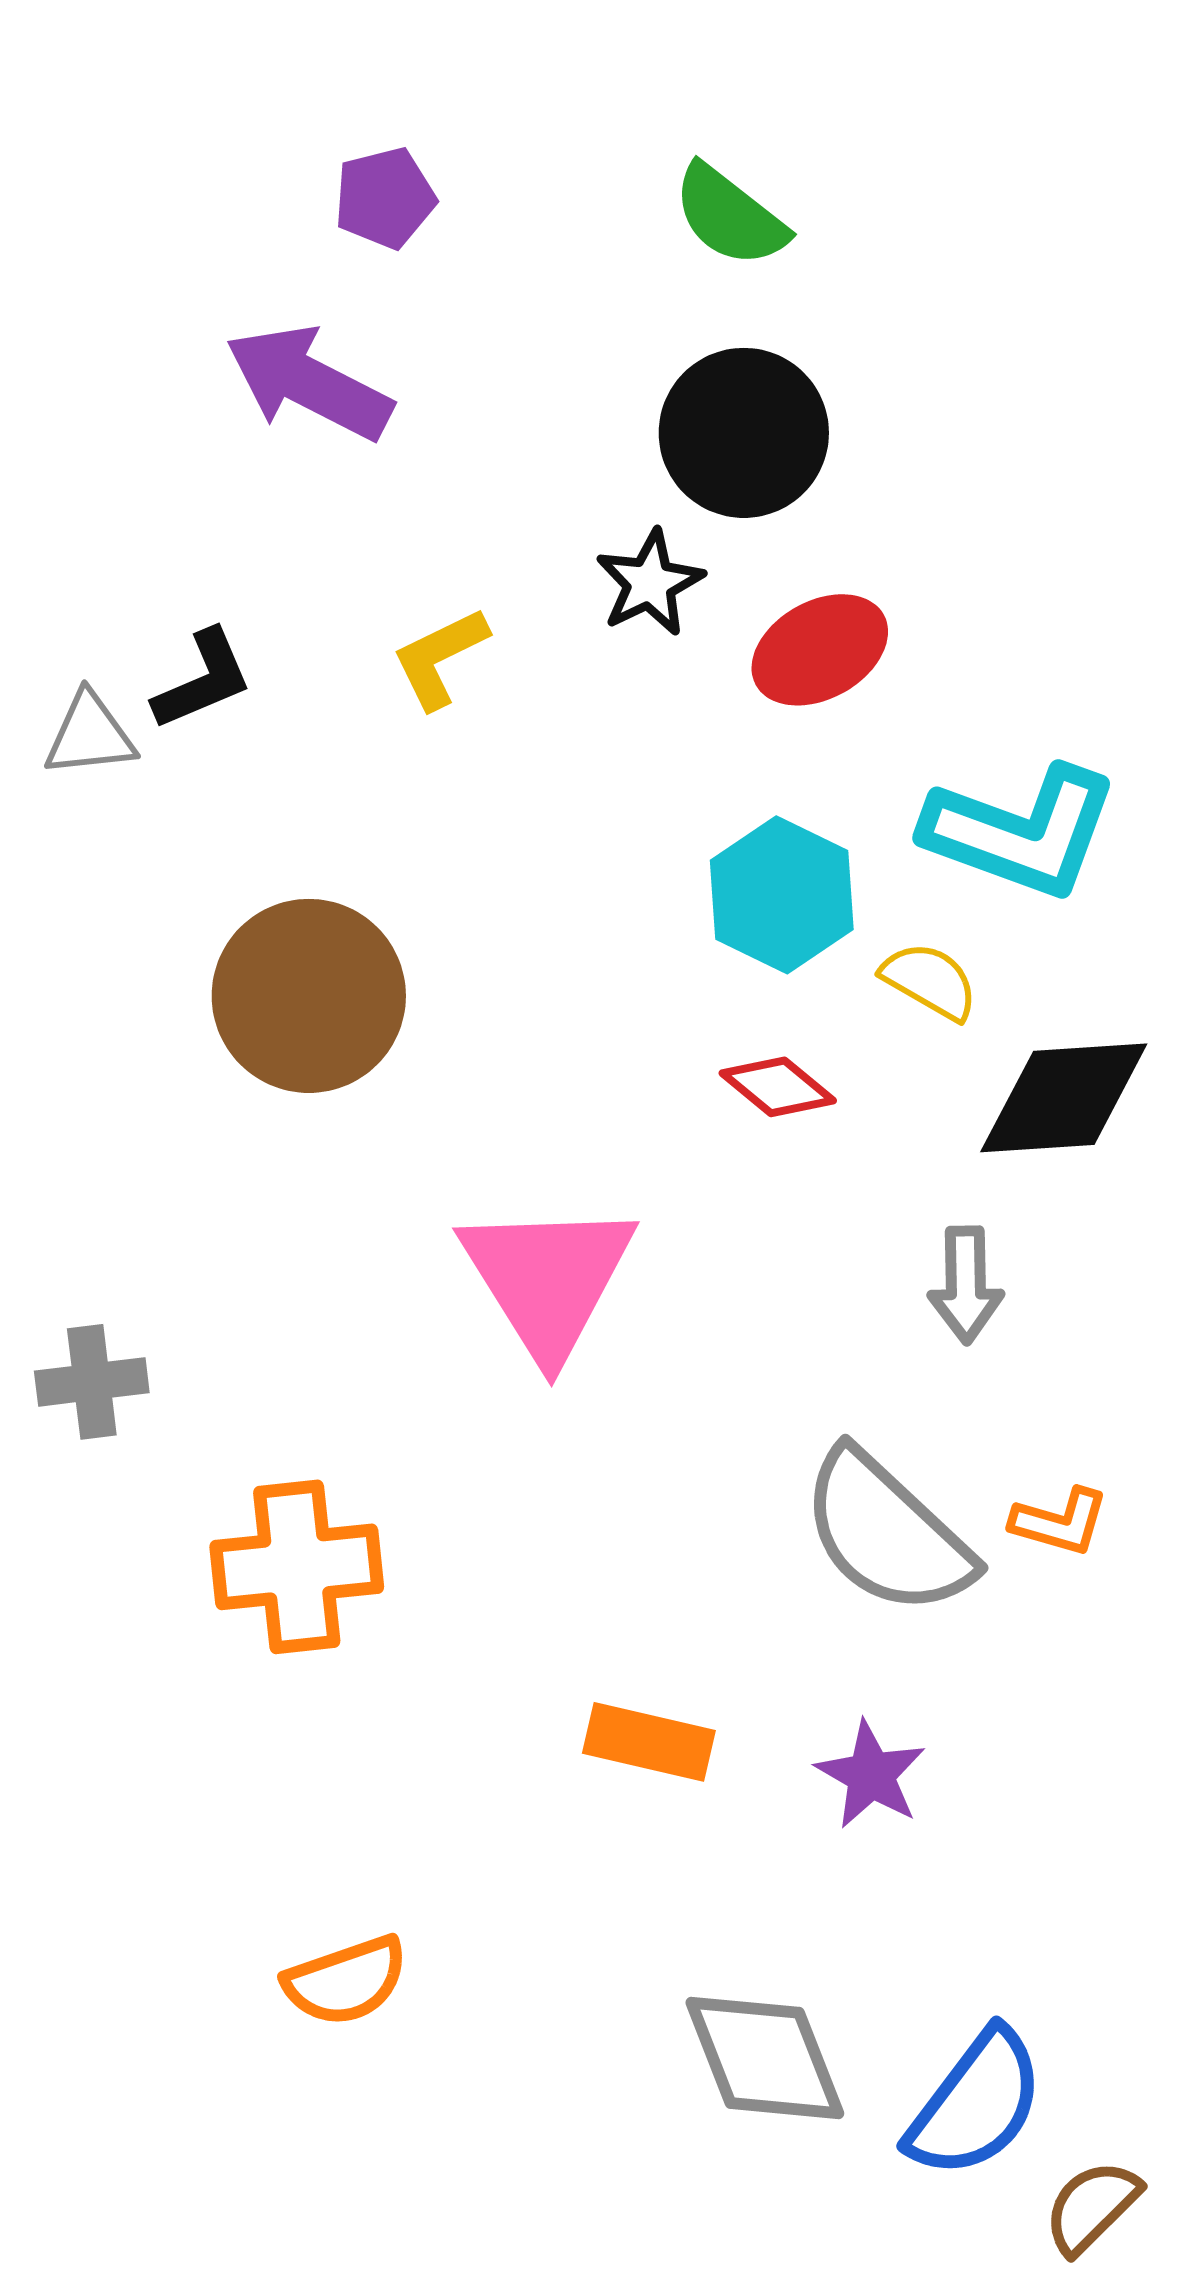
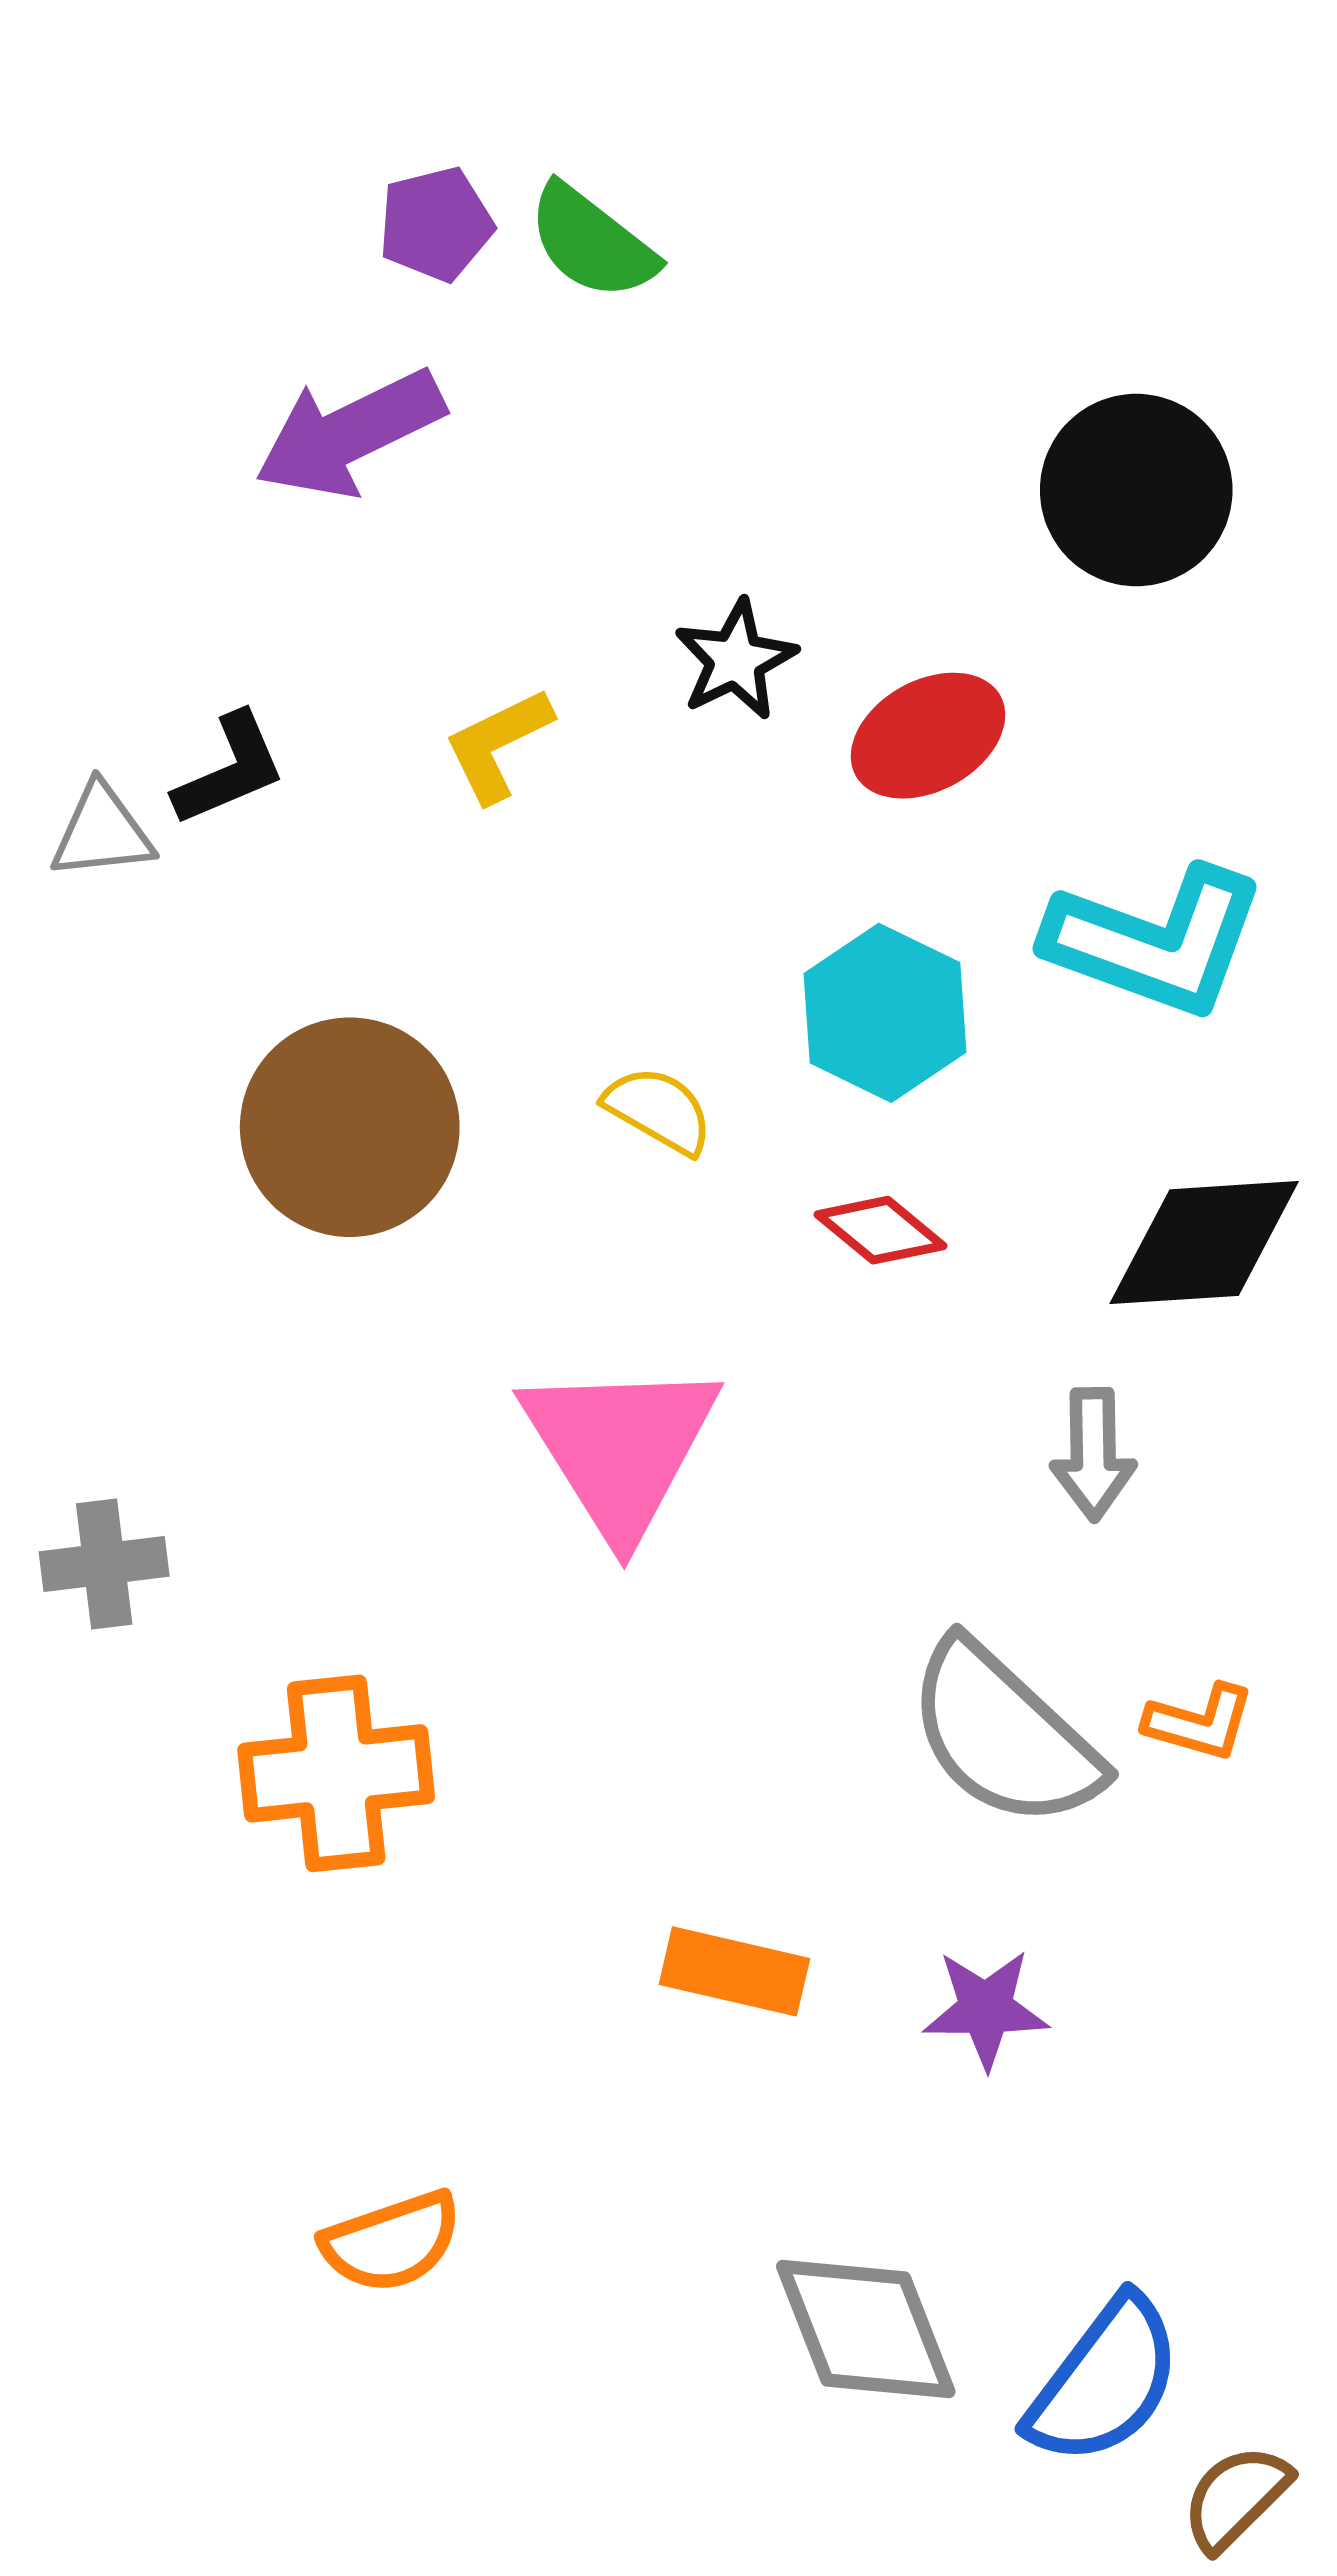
green semicircle: (730, 216) -> (592, 242), moved
purple arrow: (309, 383) -> (350, 433), turned -53
black circle: (744, 433) -> (1136, 490), moved
yellow semicircle: (930, 981) -> (659, 1110), moved
purple star: (871, 1775) -> (986, 2009), turned -30

